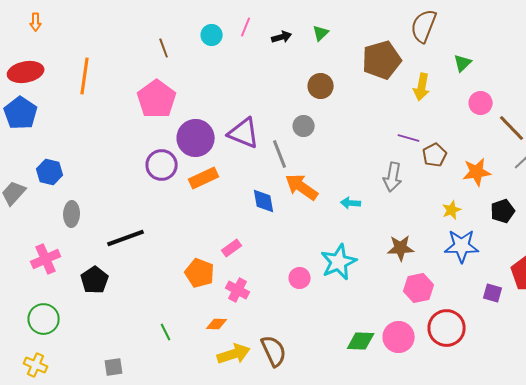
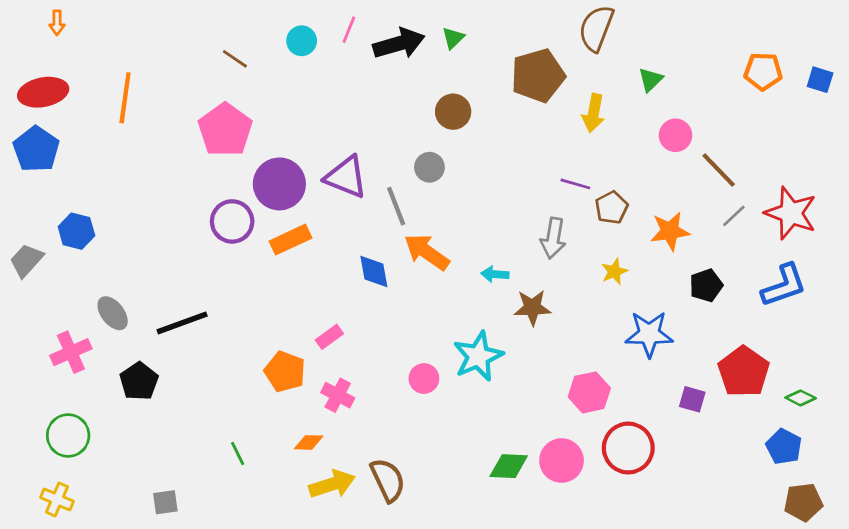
black arrow: (282, 37) -> (399, 44), size x1.8
brown line: (164, 48) -> (235, 59), turned -36
yellow star: (452, 210) -> (614, 271), moved
gray ellipse: (72, 214) -> (113, 313), moved, turned -40
brown star: (401, 248) -> (532, 308), moved

